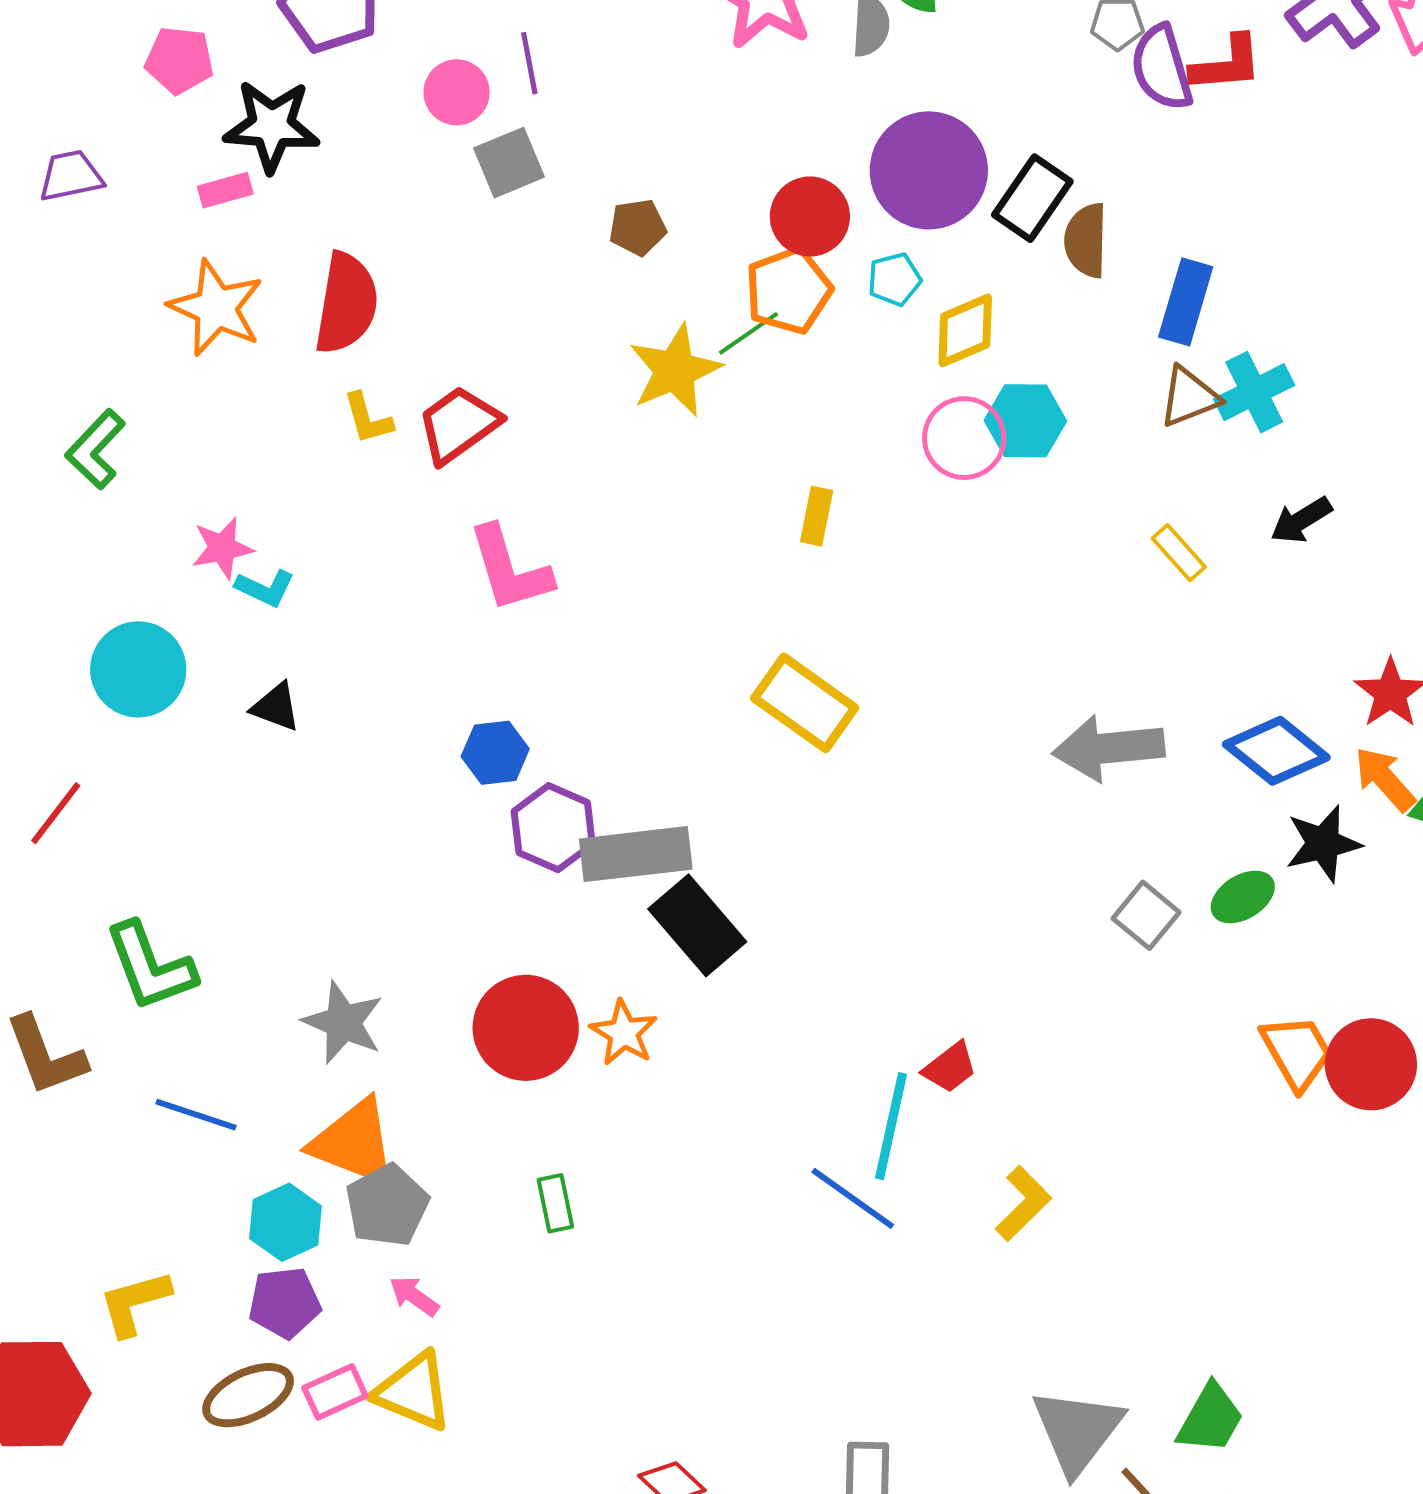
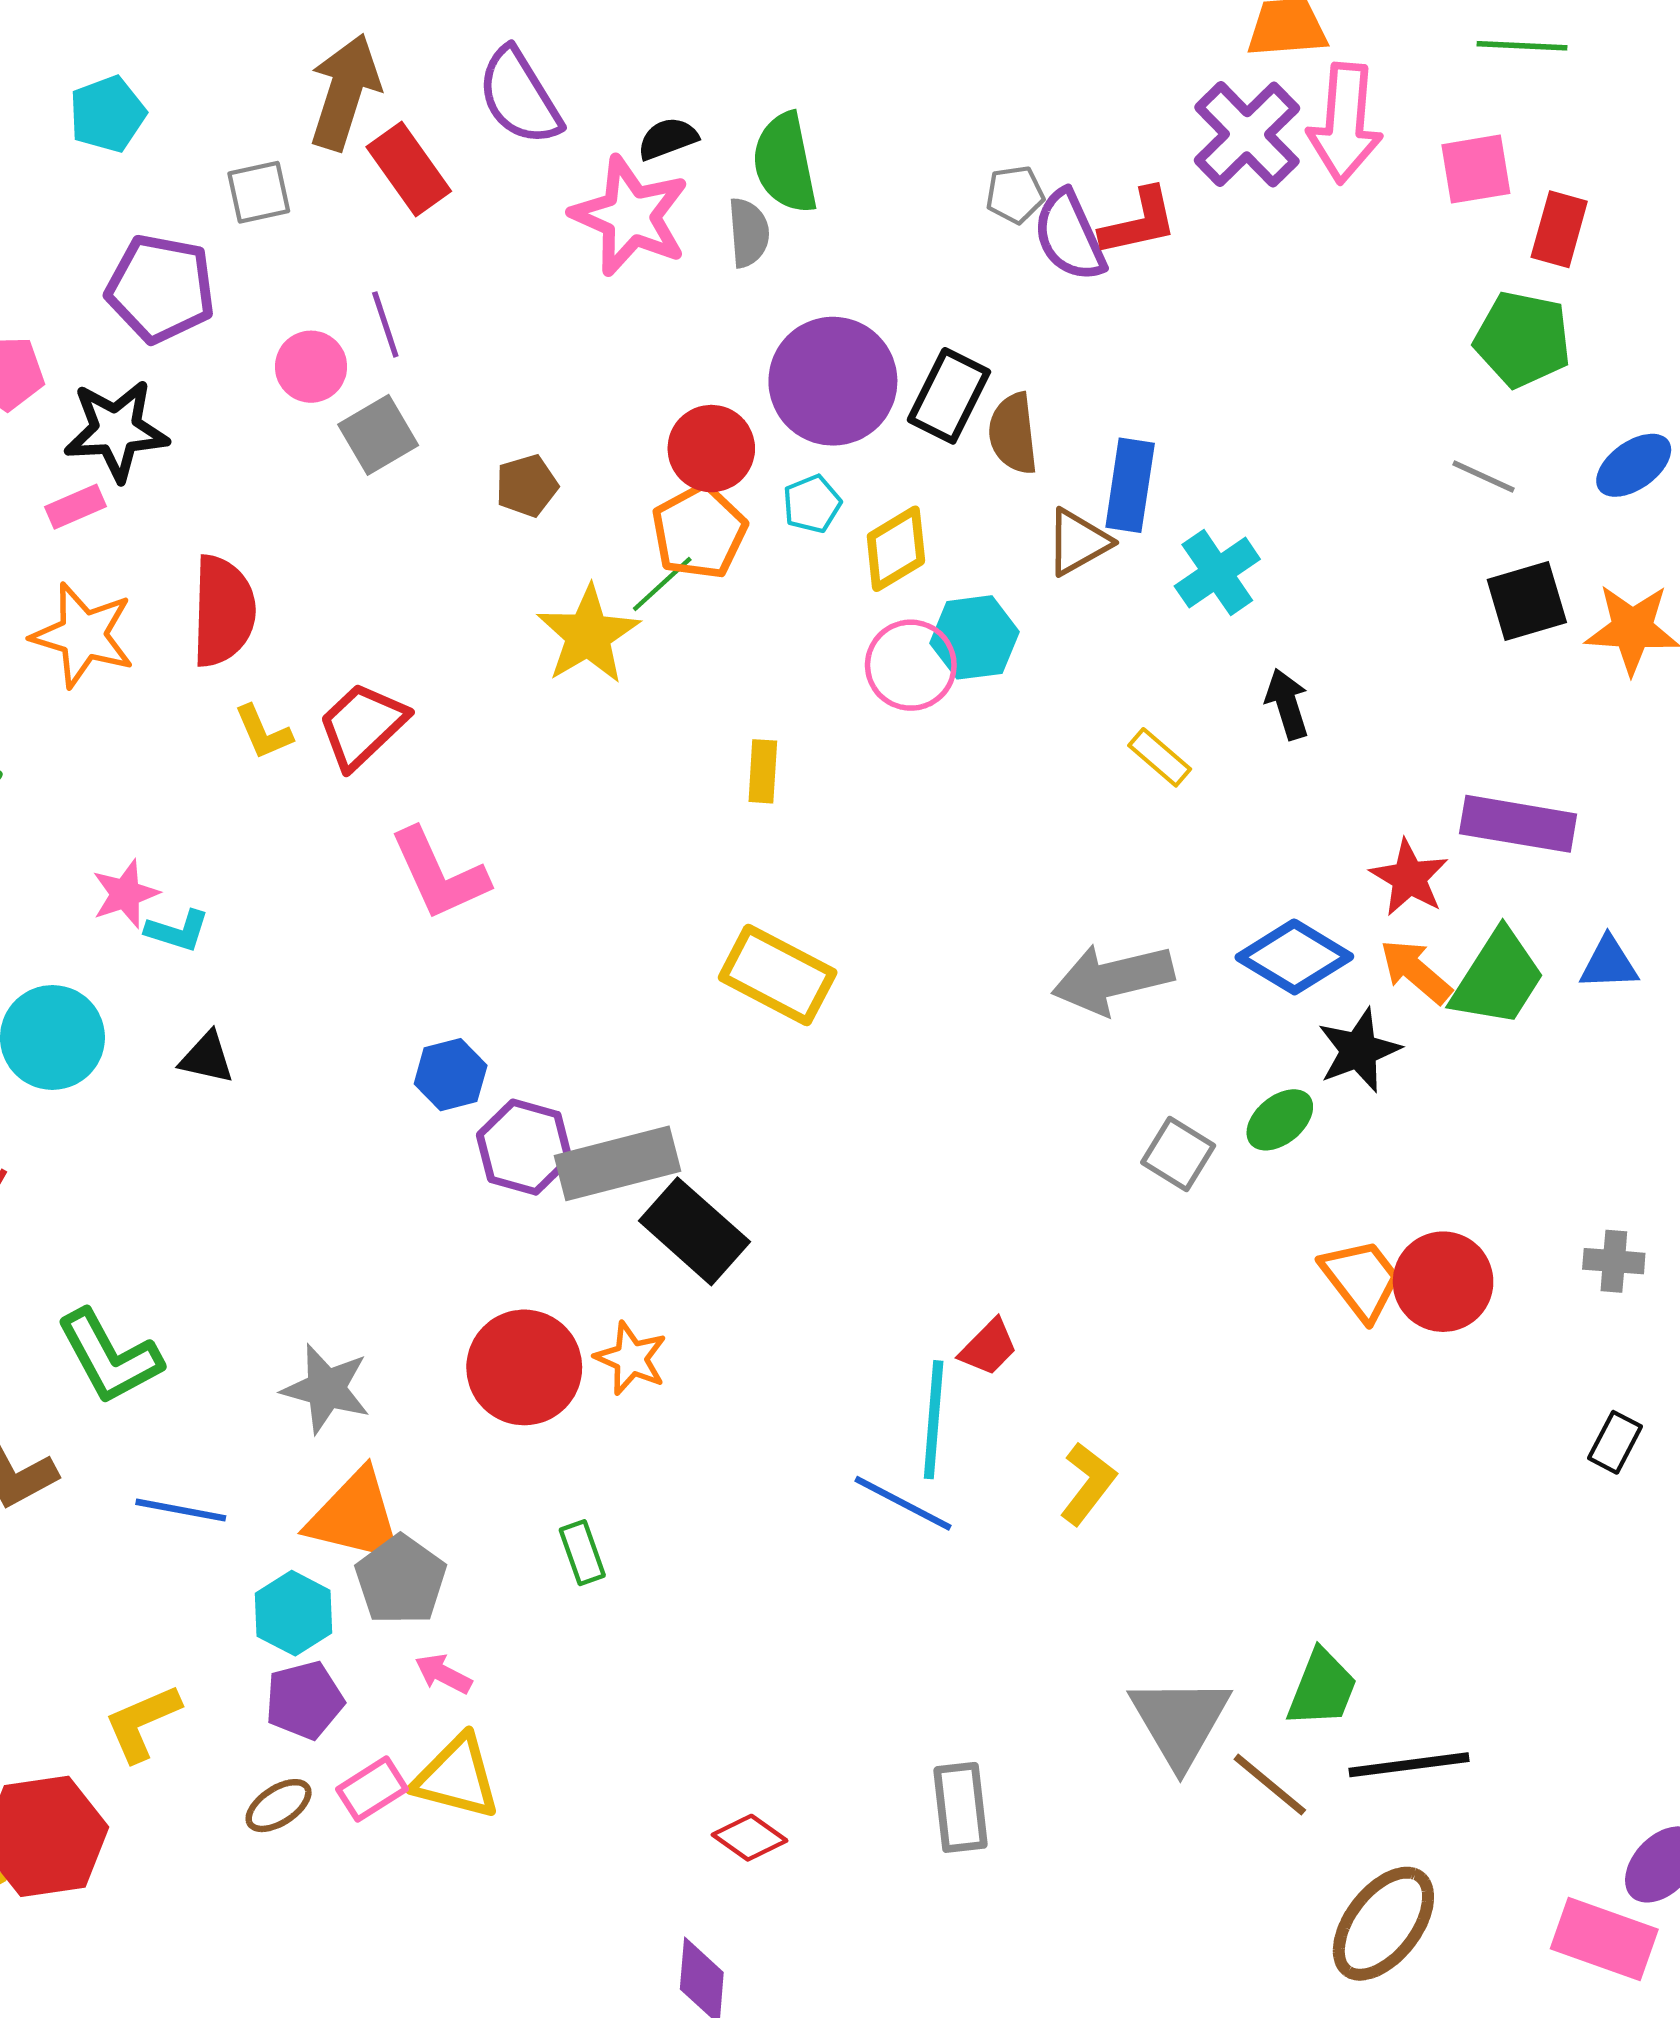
brown triangle: (1189, 397) -> (1078, 542), moved
black arrow: (1301, 520) -> (1287, 704), turned 112
brown ellipse: (248, 1395) -> (279, 1806), size x0.7

